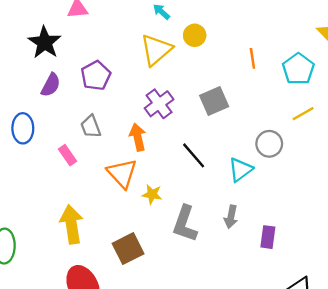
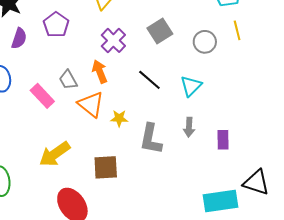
yellow line: (303, 114) -> (237, 30), turned -66
gray trapezoid: (91, 127) -> (68, 80), moved
gray circle: (269, 144) -> (205, 42), moved
pink rectangle: (67, 155) -> (42, 96), size x1.4
yellow arrow: (71, 224) -> (55, 154), turned -108
brown square: (128, 249) -> (106, 167), turned 32

